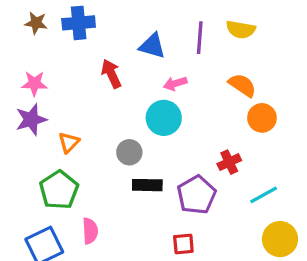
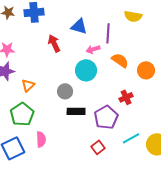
purple line: (200, 38) -> (108, 33), moved
orange semicircle: (242, 85) -> (120, 60), moved
cyan line: (264, 195) -> (131, 138), moved
red square: (183, 244) -> (98, 147), turned -32

